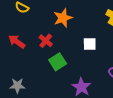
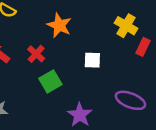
orange star: (63, 18) -> (59, 25), turned -30

